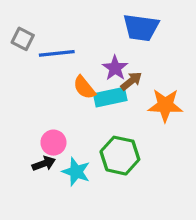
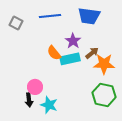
blue line: (57, 53) -> (50, 16), moved
brown arrow: (131, 81) -> (92, 53), moved
green hexagon: (120, 156) -> (104, 95), moved
black arrow: (44, 164) -> (29, 100), turned 104

